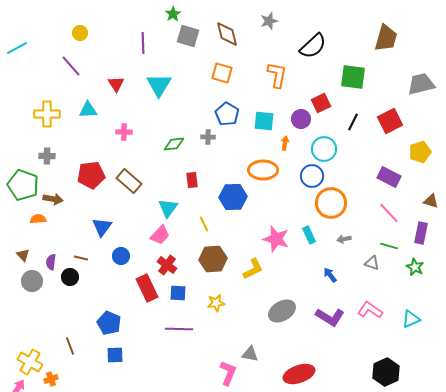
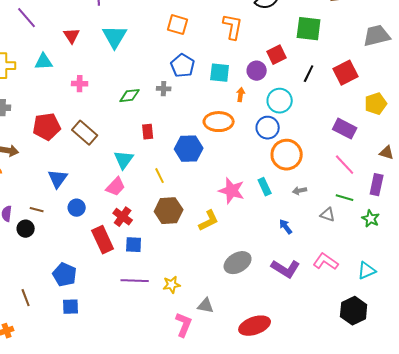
yellow star: (216, 303) -> (172, 285), moved
black hexagon: (386, 372) -> (354, 311), moved

